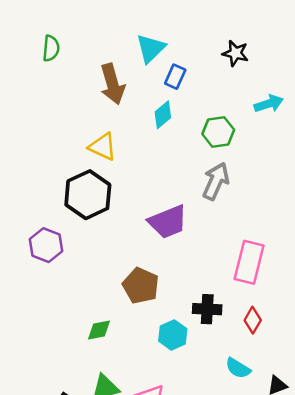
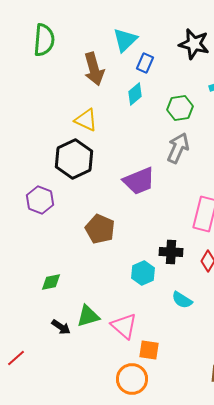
green semicircle: (51, 48) -> (44, 40), size x1.5
black star: (235, 53) -> (194, 44), size x1.4
brown pentagon: (141, 286) -> (100, 229), moved
green diamond: (99, 330) -> (51, 282), moved
cyan semicircle: (238, 368) -> (182, 300), moved

